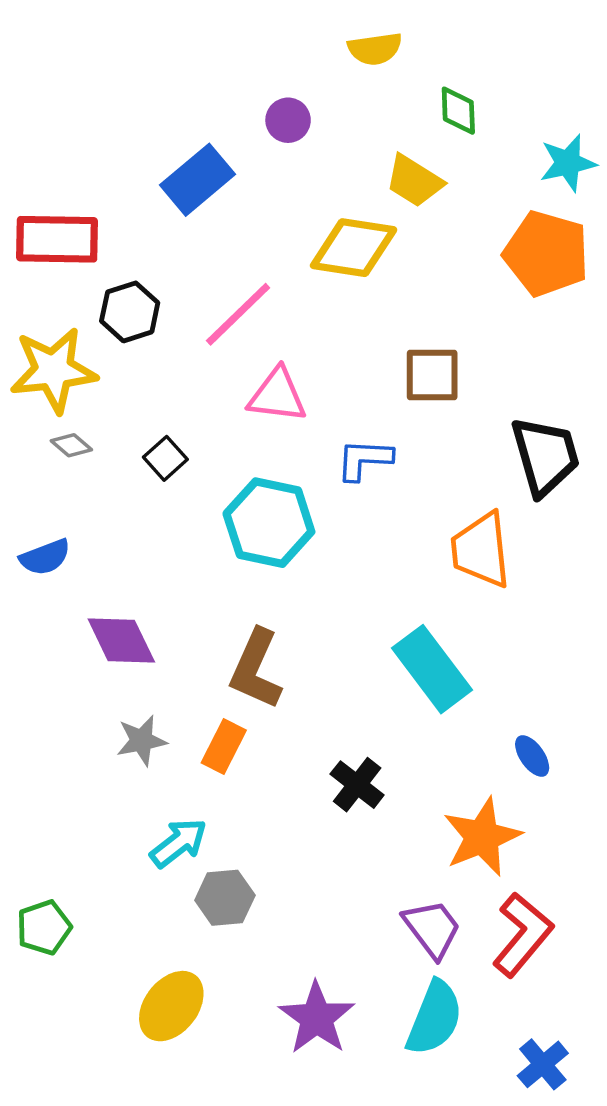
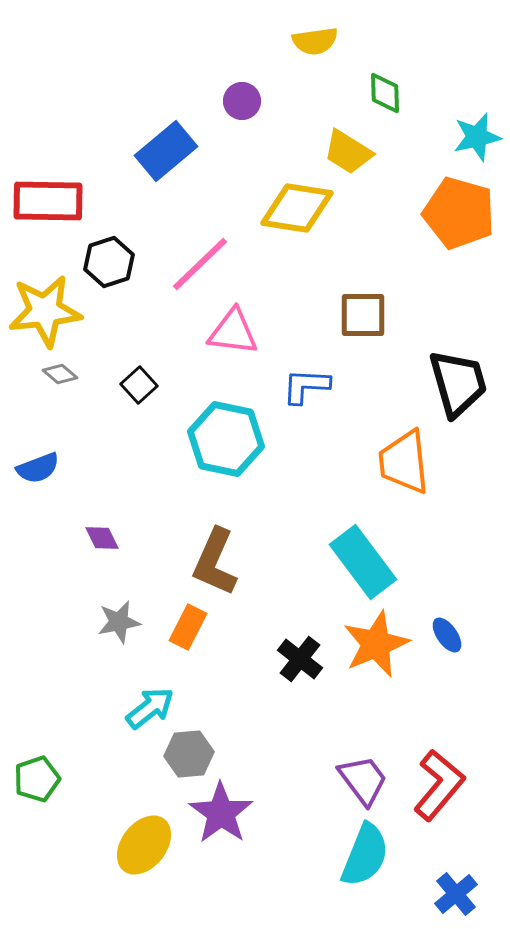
purple diamond: (121, 641) -> (102, 538), size x0.6
orange star: (482, 837) -> (376, 644), moved
purple star: (317, 1018) -> (221, 813), moved

